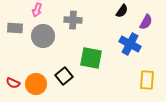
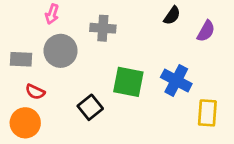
gray rectangle: (15, 28) -> (21, 59), moved
blue cross: (130, 44) -> (176, 80), moved
red semicircle: (13, 83) -> (35, 92), moved
orange circle: (36, 84) -> (25, 123), moved

